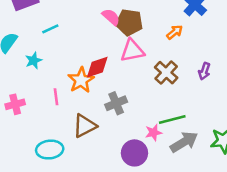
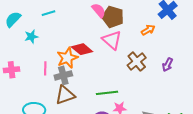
pink triangle: (132, 51) -> (112, 40), turned 45
red diamond: (97, 67) -> (82, 49), turned 50
gray cross: (116, 103) -> (63, 75), moved
green line: (172, 120) -> (107, 93), moved

